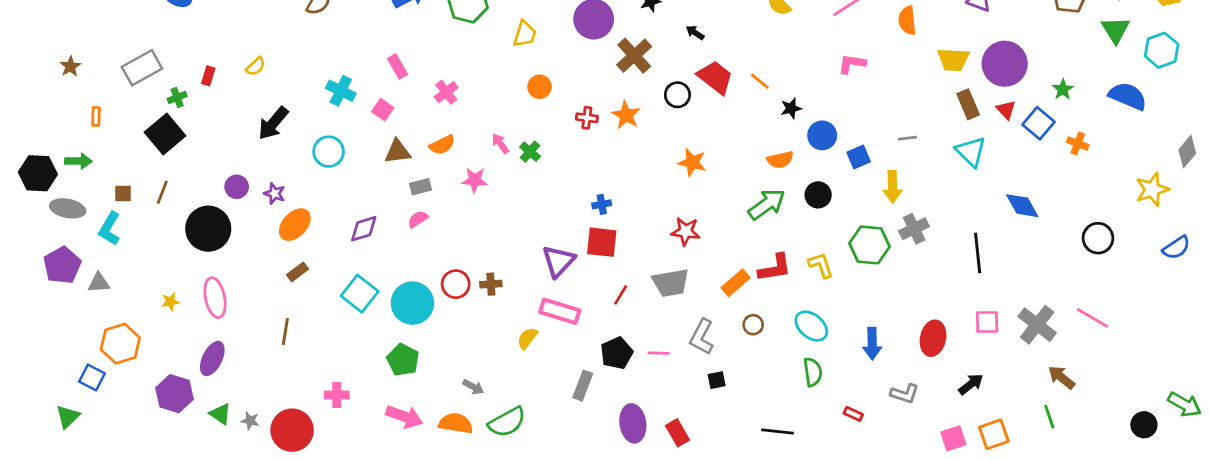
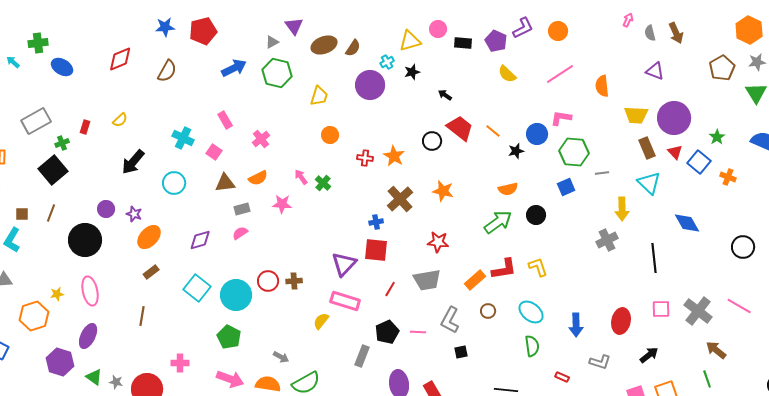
brown cross: (634, 56) -> (400, 199), moved
blue circle: (822, 135) -> (537, 134), moved
yellow arrow: (892, 187) -> (622, 209), moved
green hexagon: (869, 245) -> (574, 152), moved
orange hexagon: (120, 344) -> (34, 316), moved

